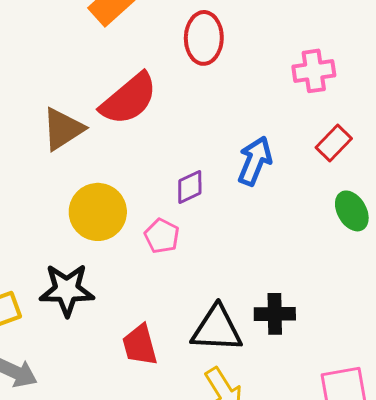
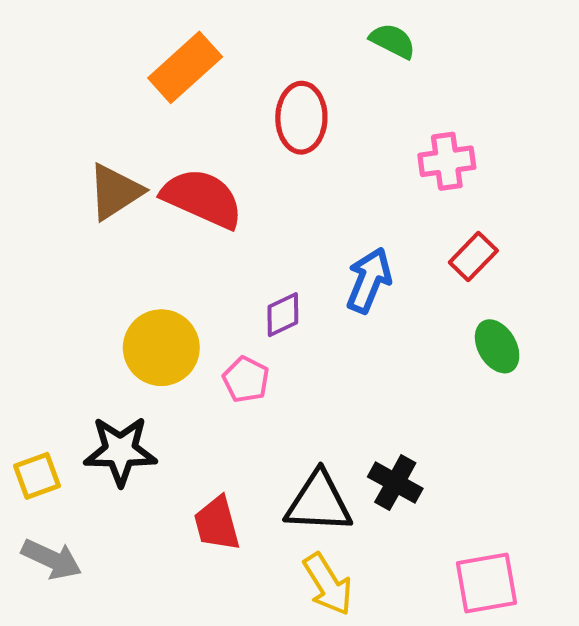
red semicircle: (129, 99) -> (202, 198), turned -116
brown triangle: (63, 129) -> (115, 192), moved
black cross: (275, 314) -> (395, 483), turned 30

